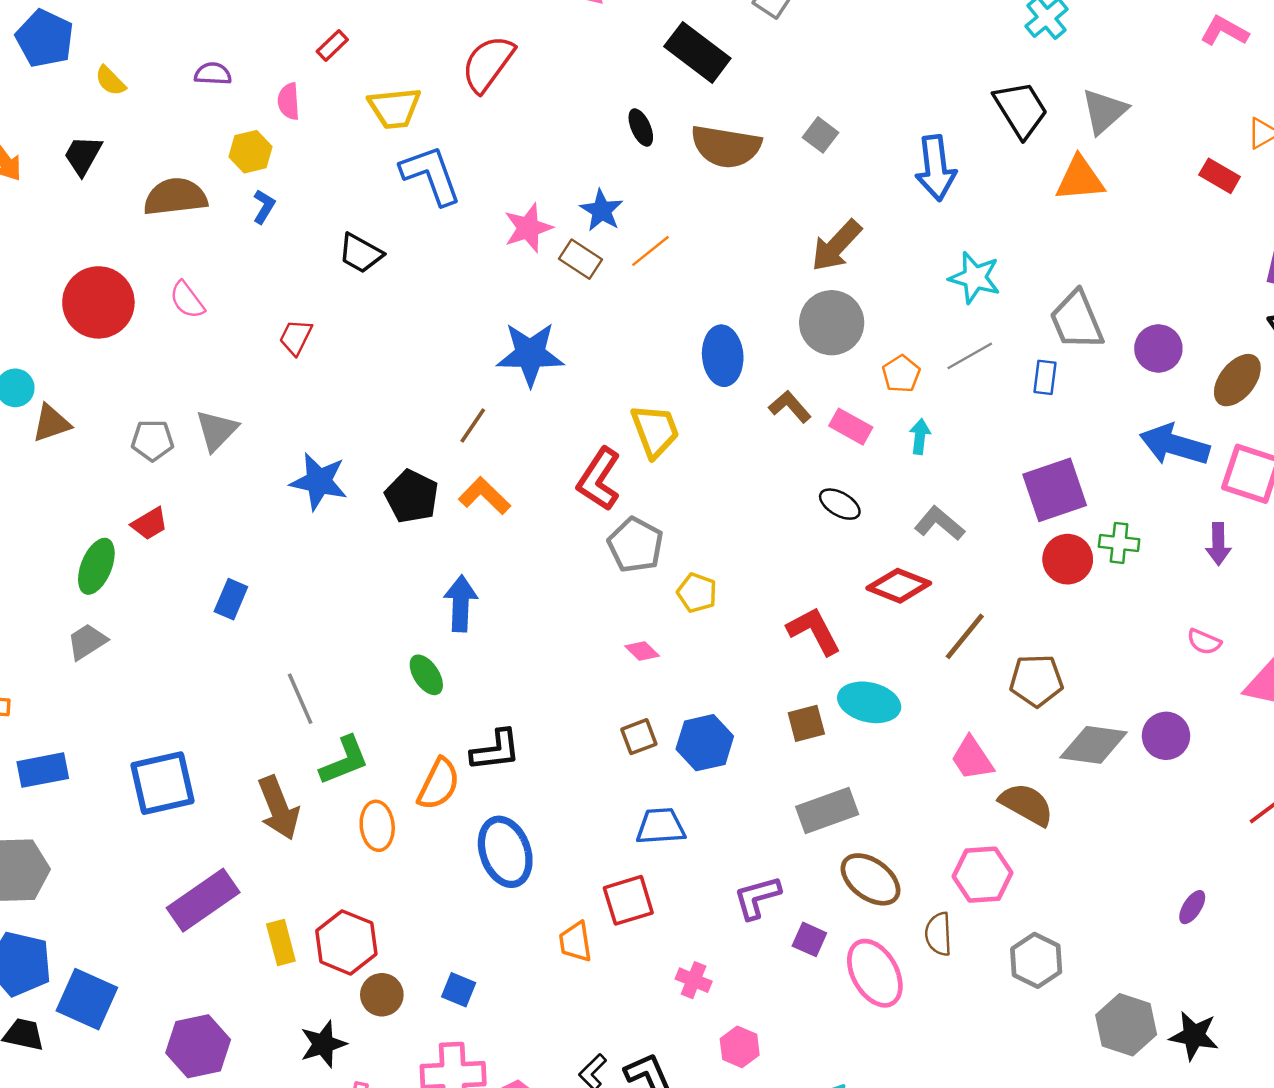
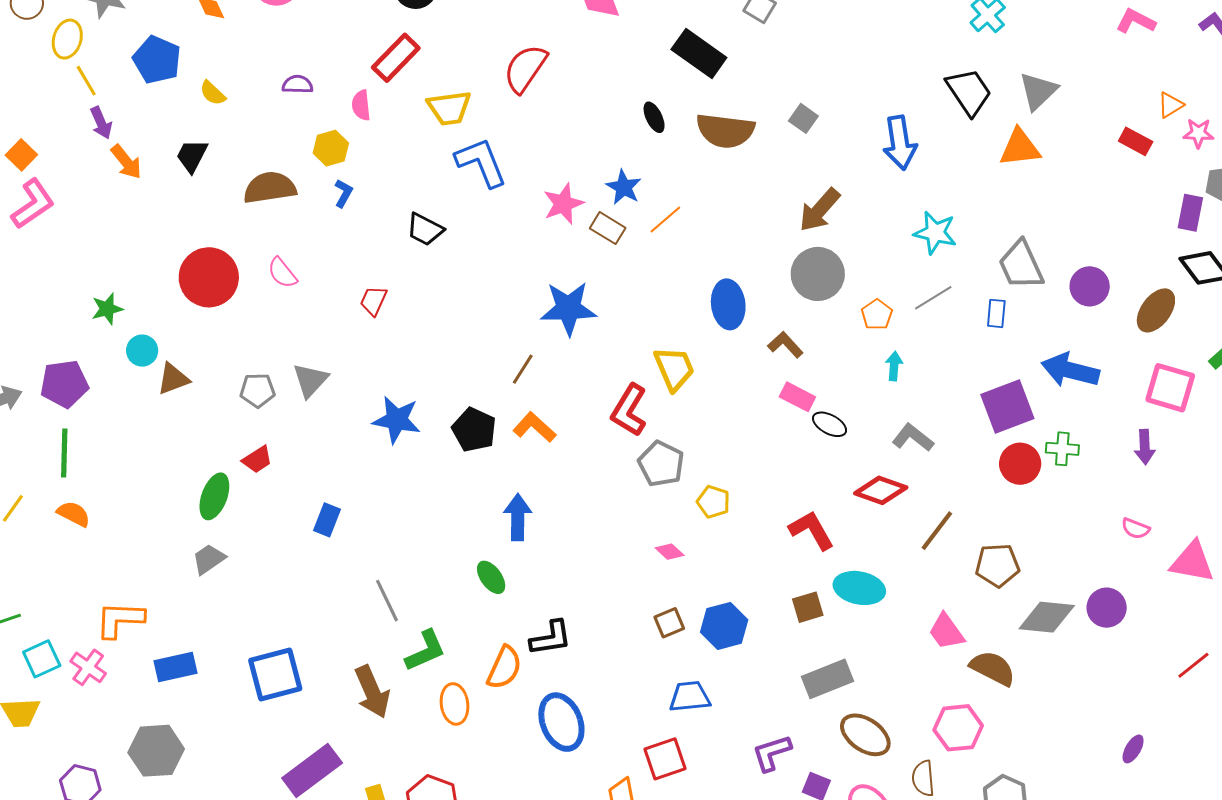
red rectangle: (332, 46) -> (396, 58), size x1.8
pink rectangle: (851, 427) -> (797, 397), moved
blue arrow: (1175, 445) -> (1070, 370), moved

